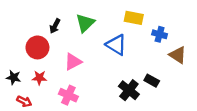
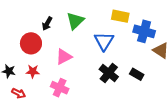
blue cross: (160, 34) -> (144, 31), size x1.5
blue triangle: (116, 45) -> (104, 41), turned 30
black cross: (129, 90) -> (109, 73), moved

